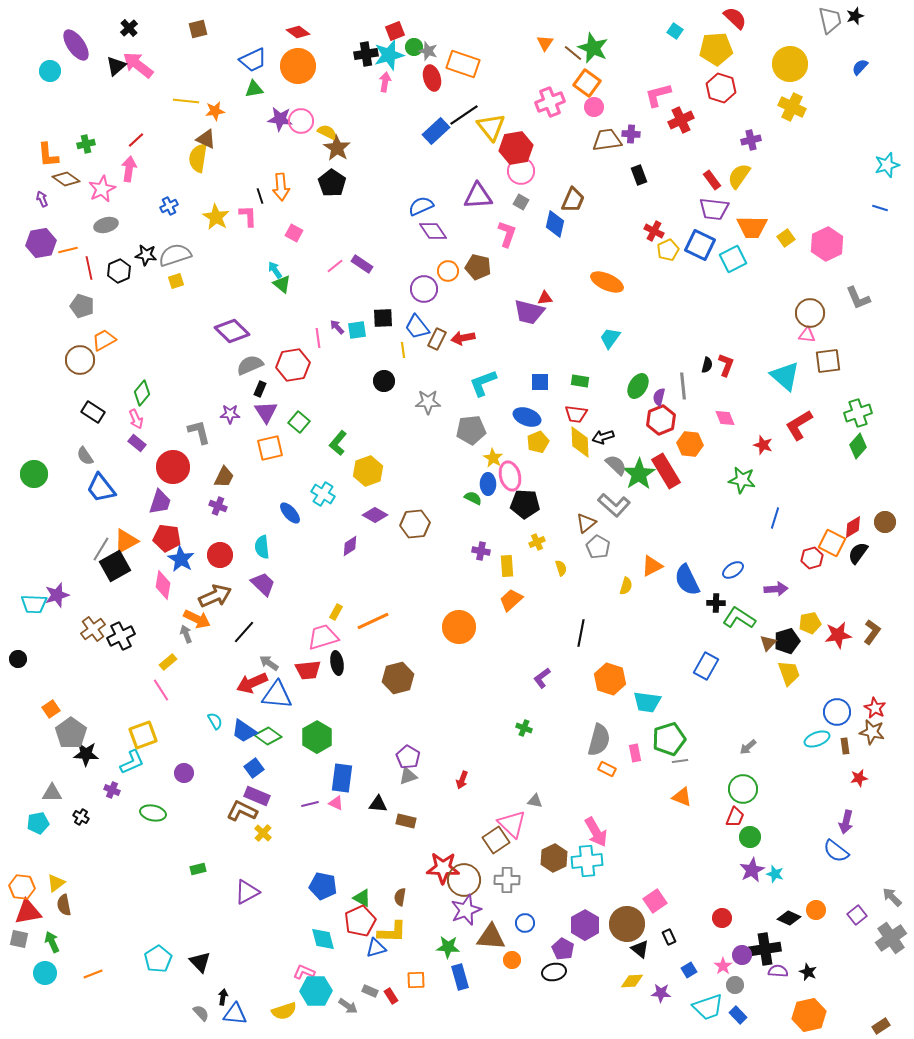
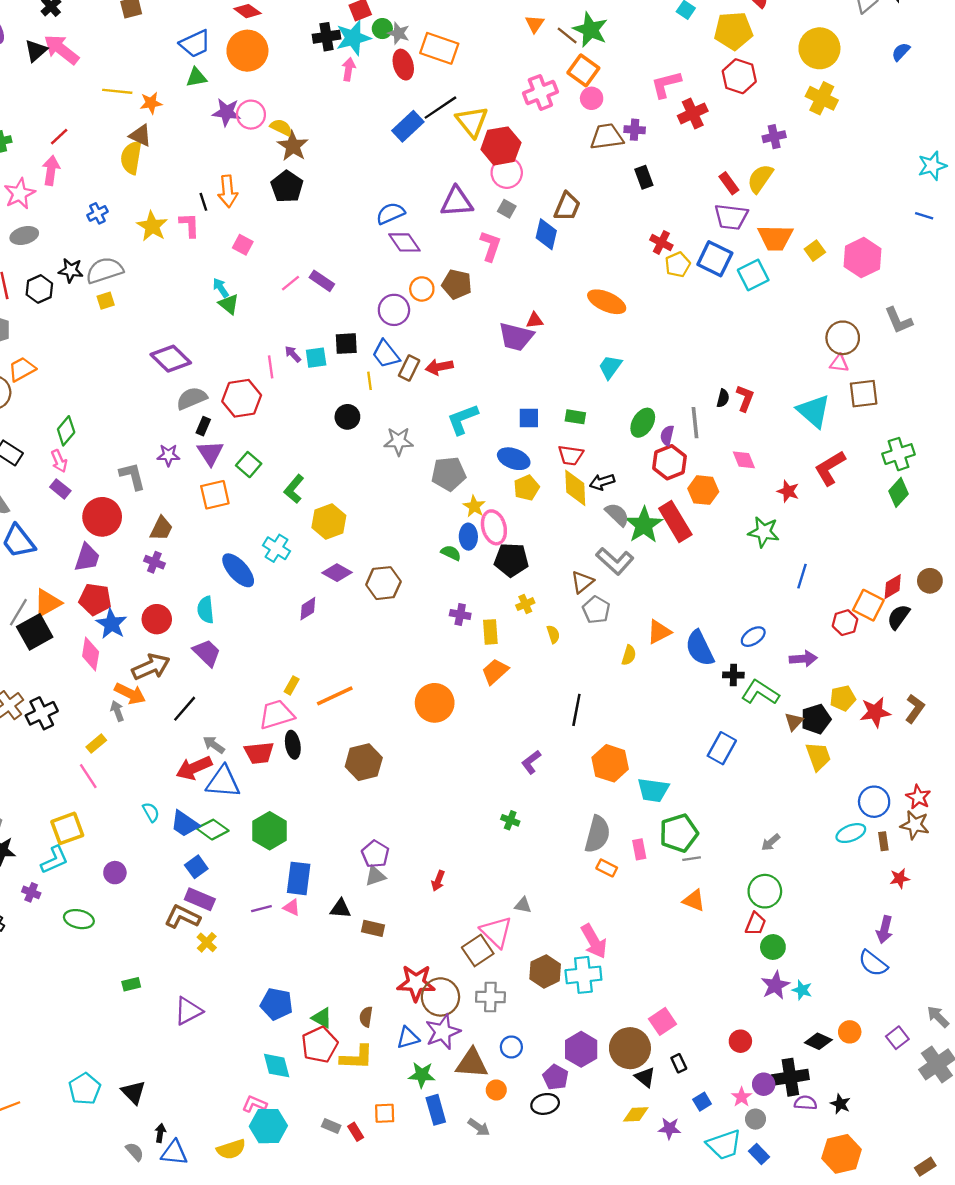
blue ellipse: (290, 513) -> (238, 570), size x1.4
blue triangle: (376, 948) -> (408, 1038), moved
gray arrow: (348, 1006) -> (479, 1127), moved

